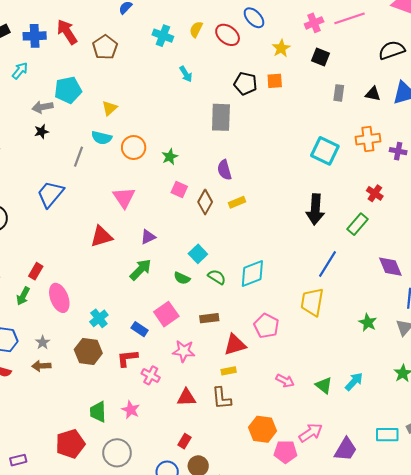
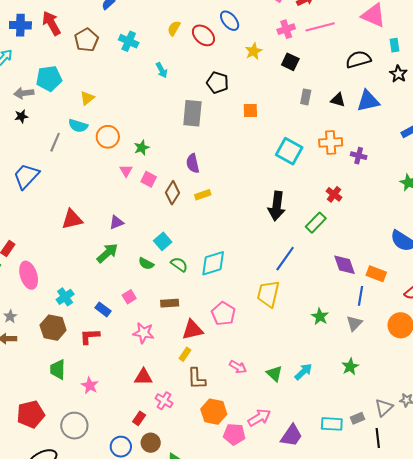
cyan cross: (163, 36) -> (129, 41), moved
orange square: (275, 81) -> (250, 111), moved
pink triangle: (124, 197) -> (126, 171), moved, size x0.6
pink square: (166, 314) -> (129, 297), size x0.6
yellow rectangle: (229, 371) -> (185, 354), turned -48
pink cross: (151, 375) -> (164, 401), moved
brown L-shape: (221, 398) -> (197, 379), moved
green trapezoid: (98, 412) -> (58, 370), moved

